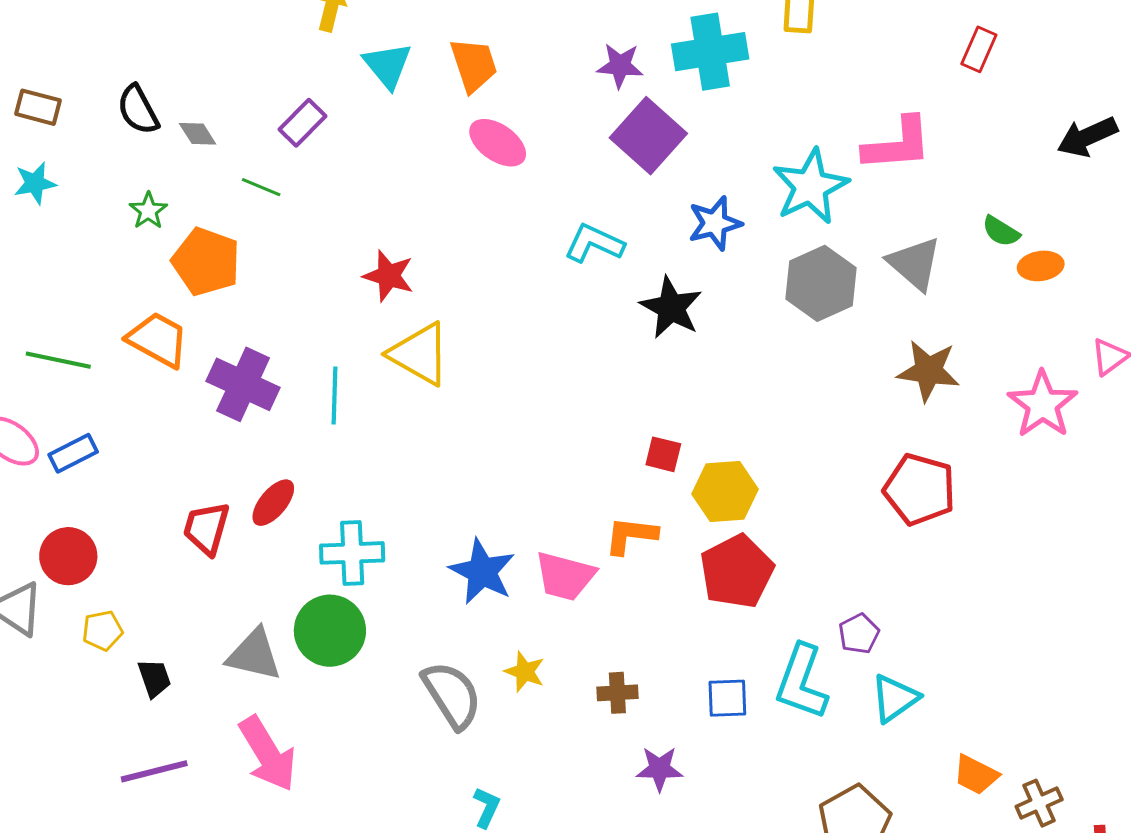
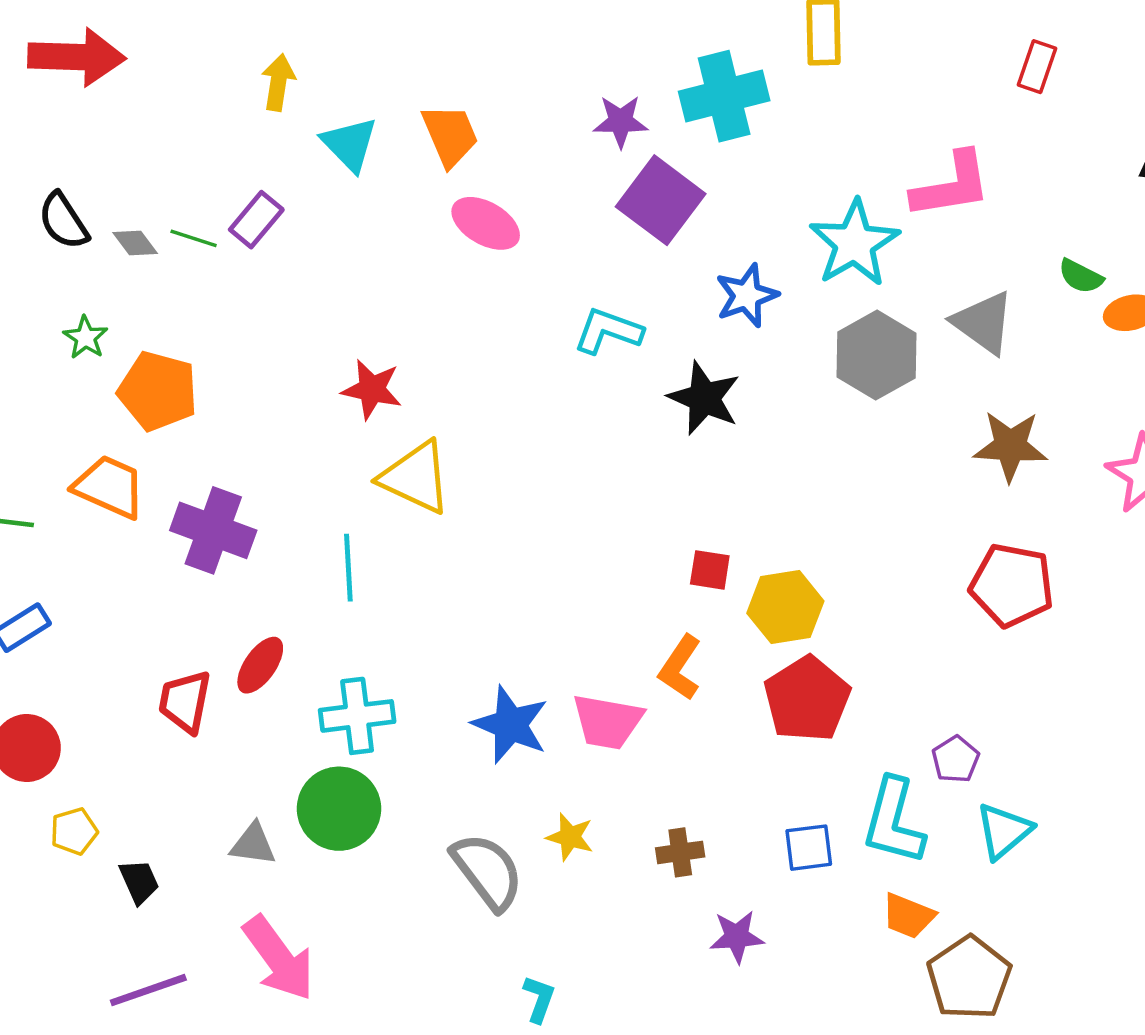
green line: (261, 187) -> (194, 238), moved
cyan line: (335, 395) -> (348, 568), moved
orange L-shape: (631, 535) -> (680, 668), turned -58
gray triangle: (254, 655) -> (253, 844), size x0.7
orange trapezoid: (976, 775) -> (908, 916), moved

